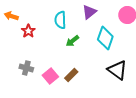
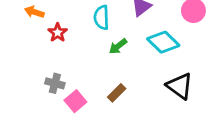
cyan diamond: (105, 38) -> (163, 42), turned -65
pink square: (50, 76) -> (75, 101), moved

